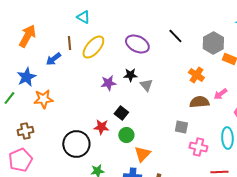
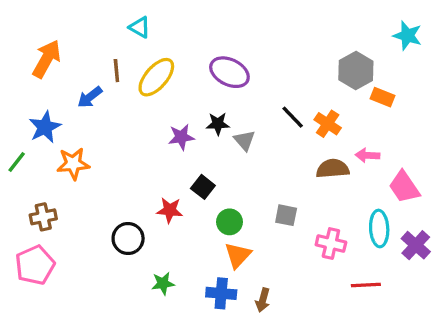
black line: (175, 36) -> (293, 117), moved
pink arrow: (220, 94) -> (368, 155), turned 40
gray square: (181, 127) -> (286, 215), moved
green circle: (126, 135) -> (229, 222), moved
black circle: (76, 144) -> (128, 238), size x0.7

